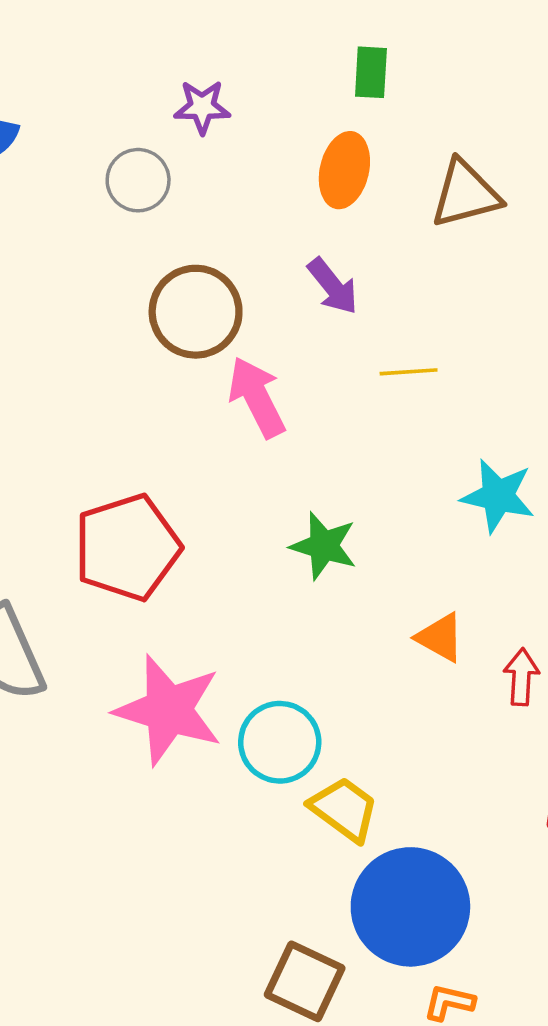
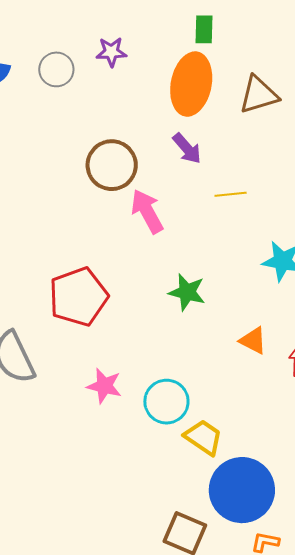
orange ellipse: (344, 170) -> (191, 84), size x1.5
gray circle: (138, 180) -> (56, 69), moved
pink star: (168, 710) -> (104, 386), size x0.6

